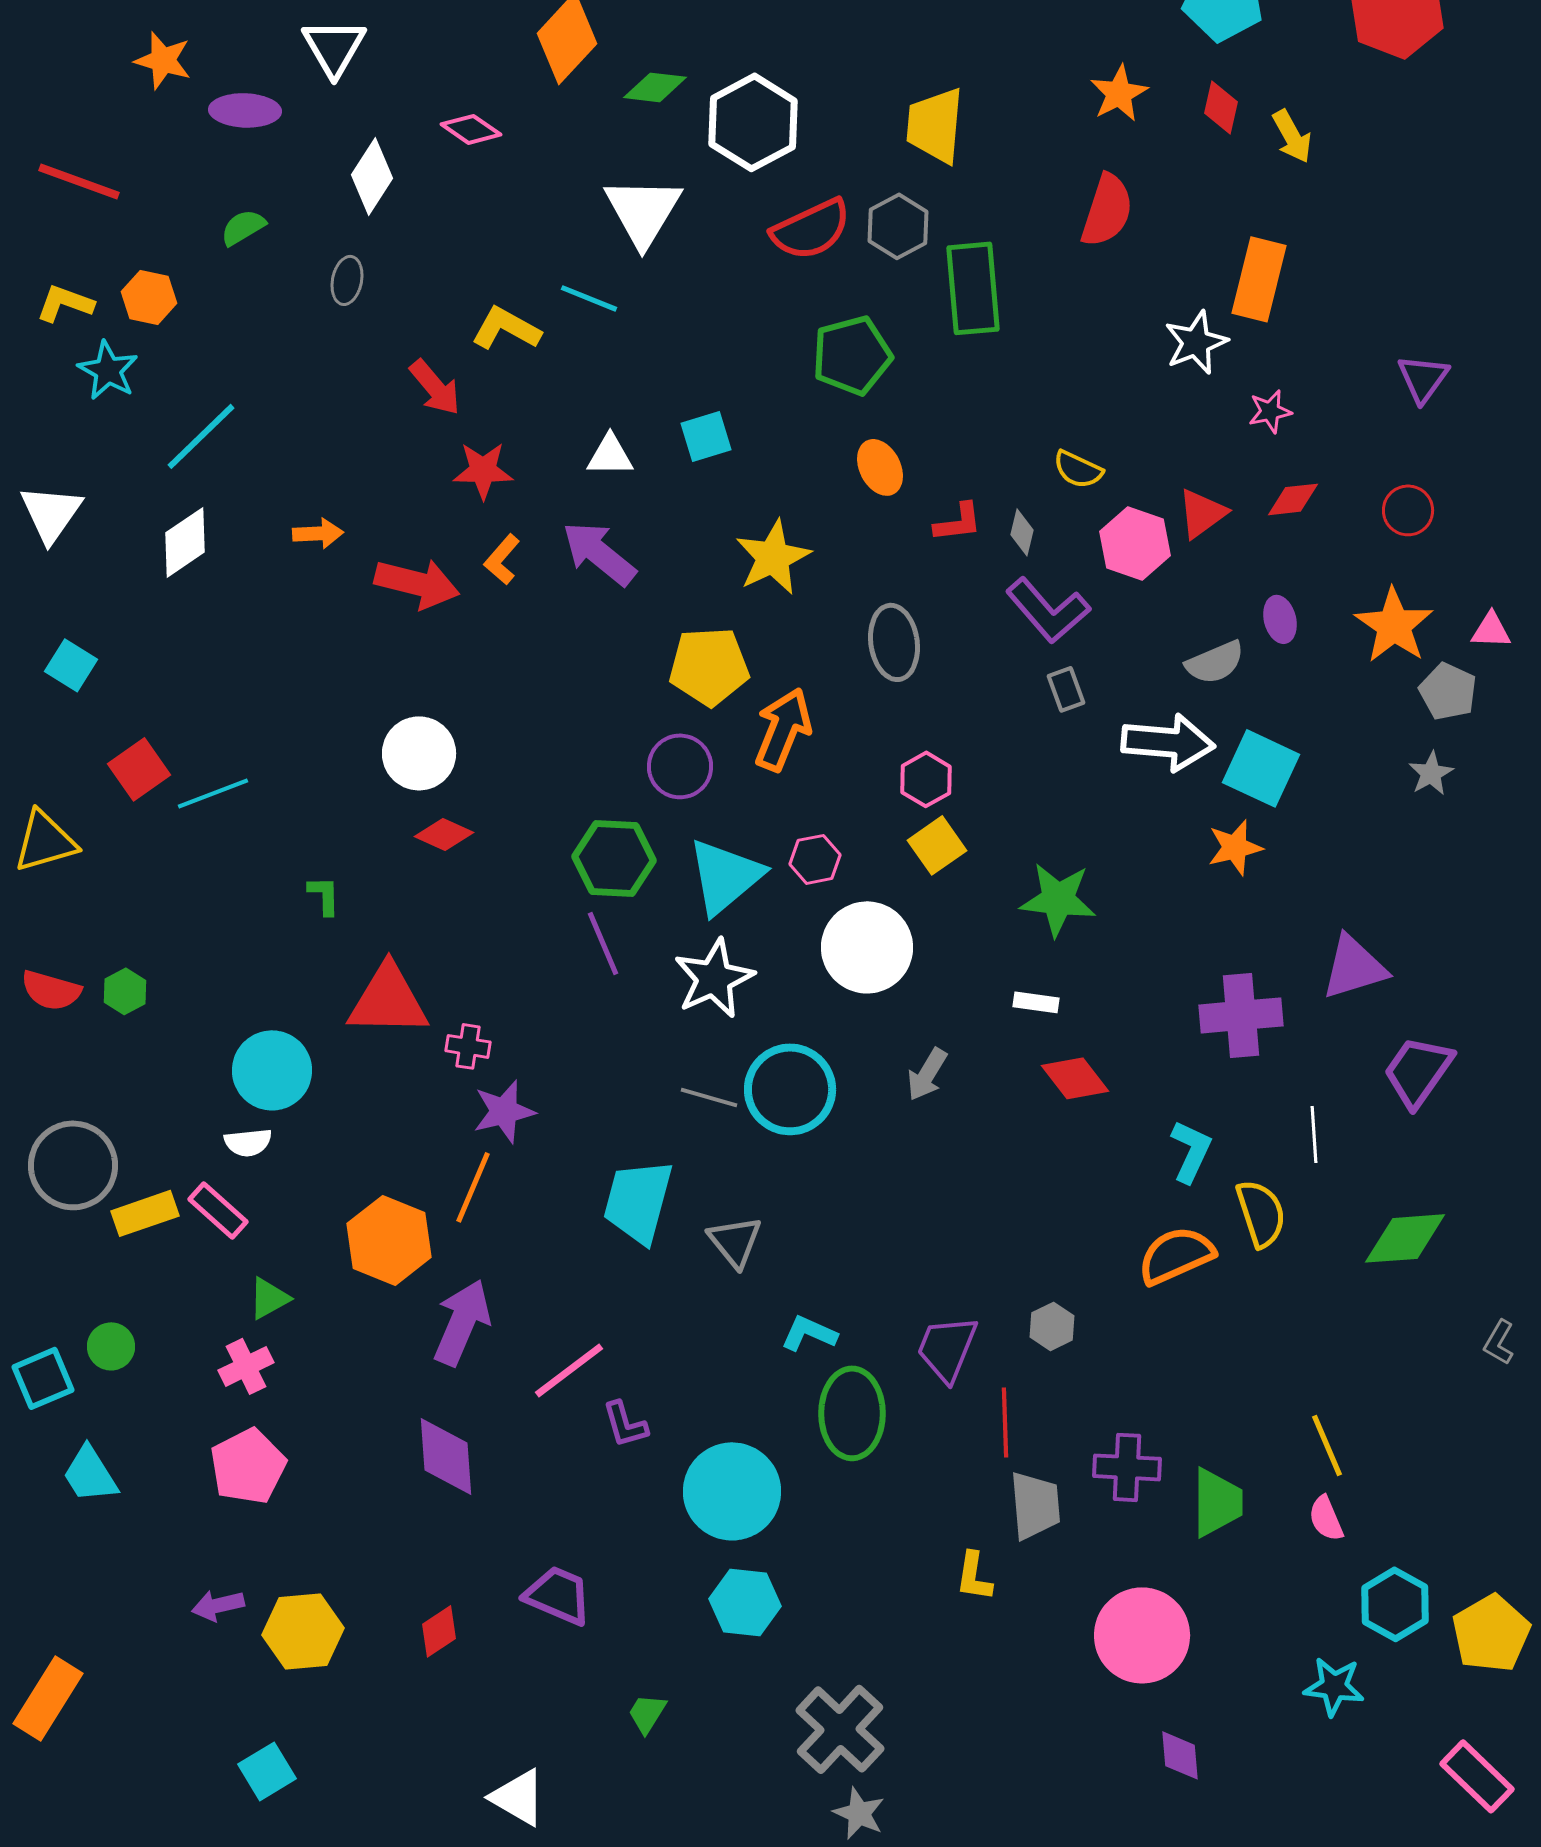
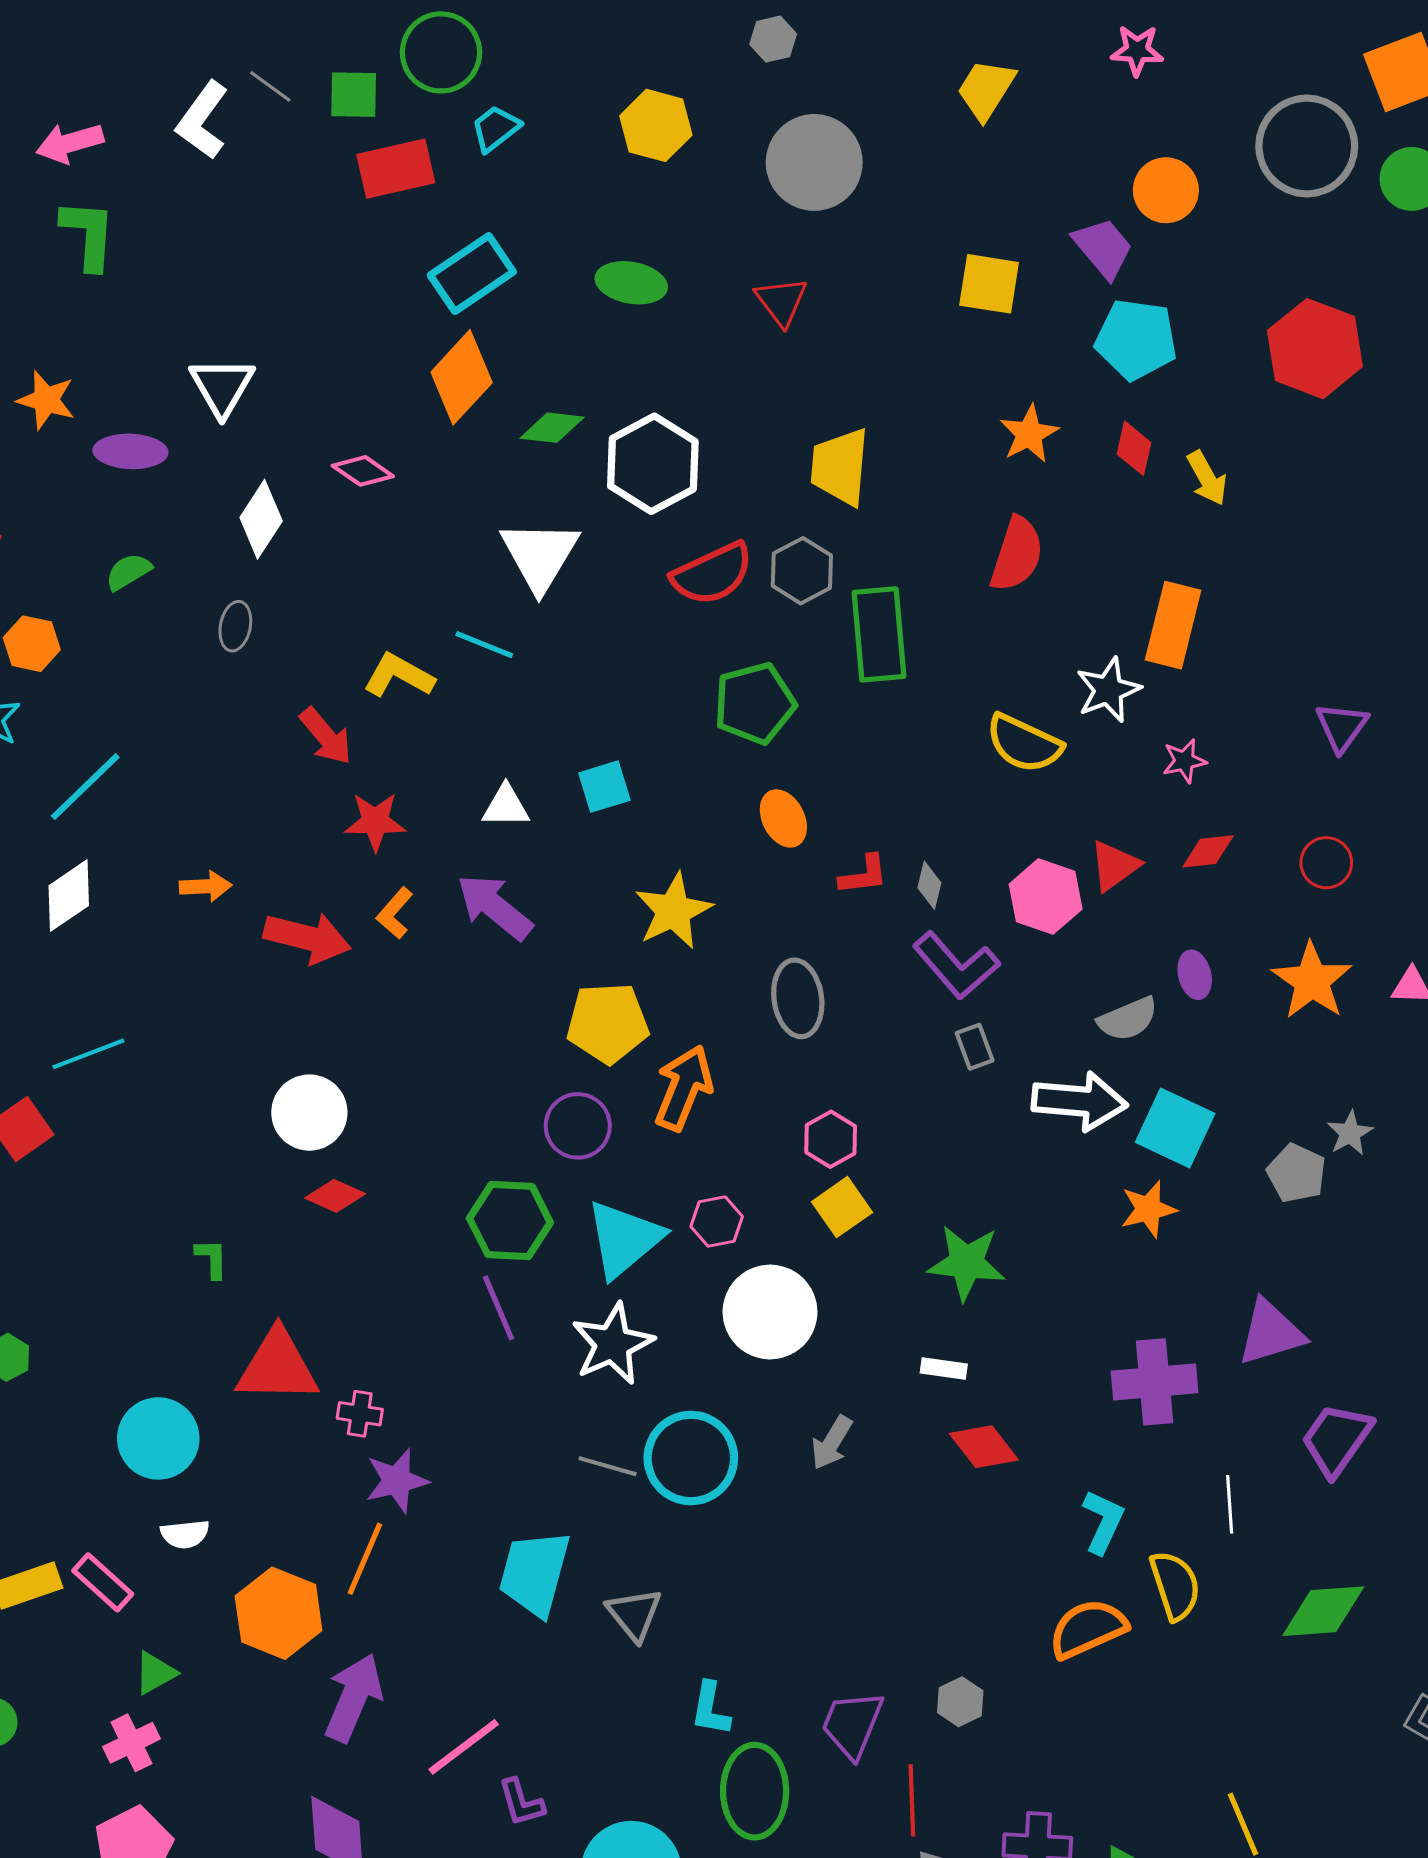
yellow semicircle: (1078, 469) -> (1024, 743), moved, size x1.5
gray pentagon: (1448, 691) -> (1296, 1173), moved
cyan line: (213, 793) -> (88, 1054), moved
white semicircle: (248, 1142) -> (185, 1534), moved
cyan L-shape: (809, 1333) -> (710, 1709), turned -104

